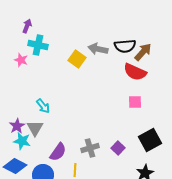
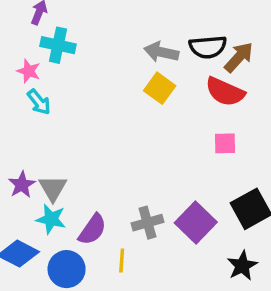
yellow square: (77, 59) -> (160, 88), moved
cyan arrow: (43, 106) -> (39, 102), moved
cyan star: (22, 141) -> (51, 219), moved
purple square: (118, 148) -> (196, 223), size x1.6

